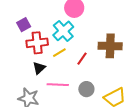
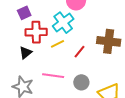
black triangle: (39, 68) -> (26, 53), moved

